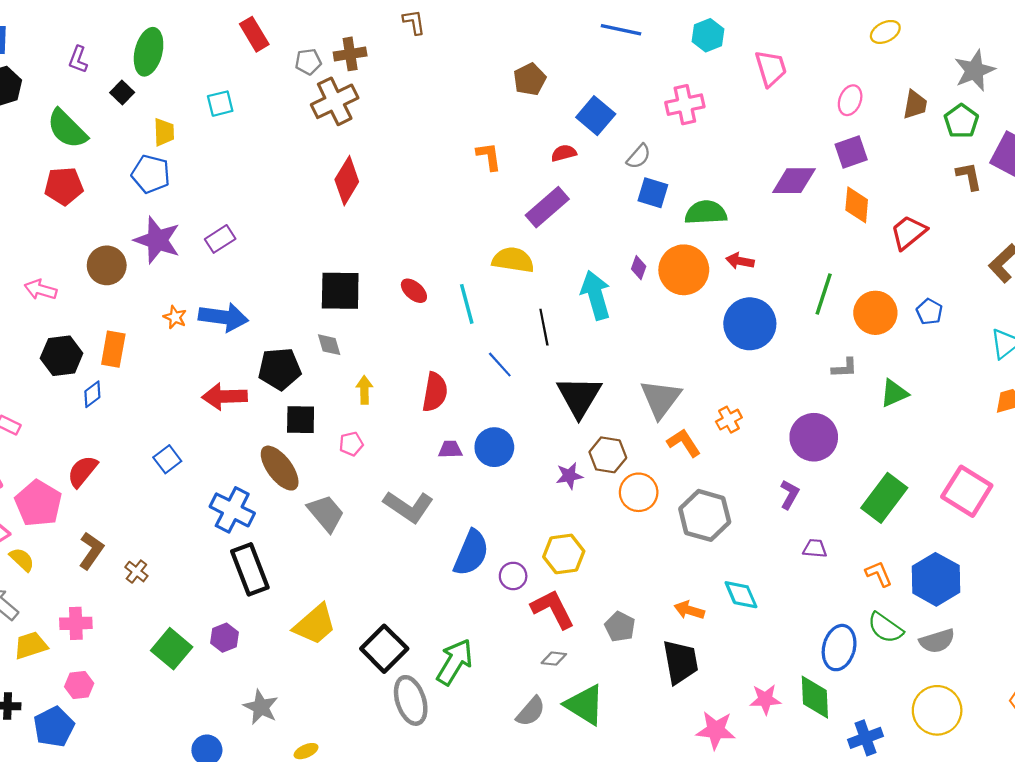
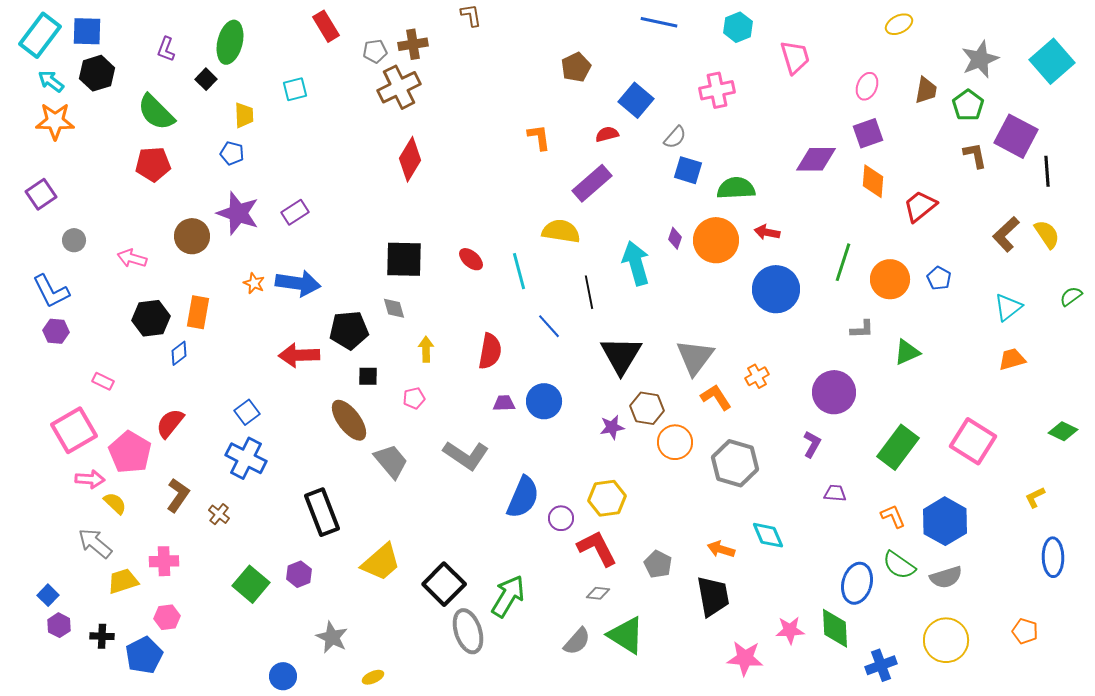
blue pentagon: (151, 174) -> (232, 153), size x0.7
black square: (301, 420) -> (368, 376), size x0.7
blue cross: (232, 510) -> (246, 458), moved

